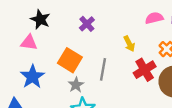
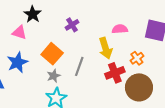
pink semicircle: (154, 18) -> (120, 29), moved
yellow arrow: (129, 44) -> (106, 48), size x1.5

